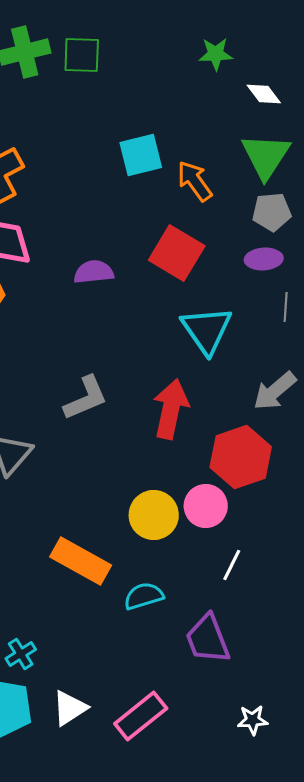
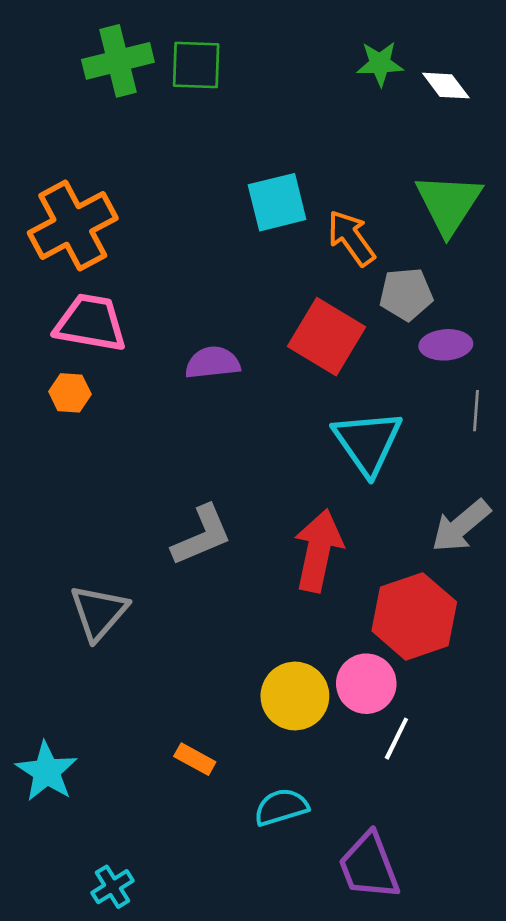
white diamond: (264, 94) -> (446, 86), moved
gray pentagon: (272, 212) -> (406, 294), moved
orange rectangle: (81, 561) -> (195, 759), size x0.5
white line: (232, 565) -> (396, 739), moved

